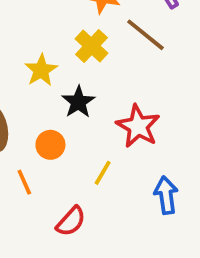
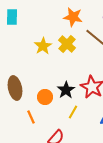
yellow star: (41, 70) -> (43, 46), moved
black star: (78, 102) -> (66, 90), moved

